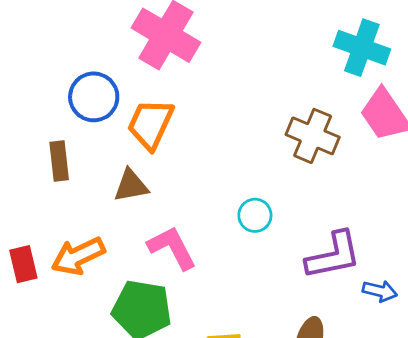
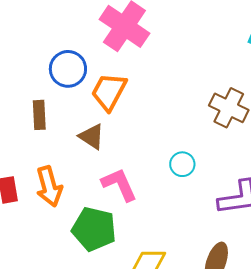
brown triangle: (131, 186) -> (92, 136), turned 40
orange arrow: (78, 256) -> (49, 186), turned -84

